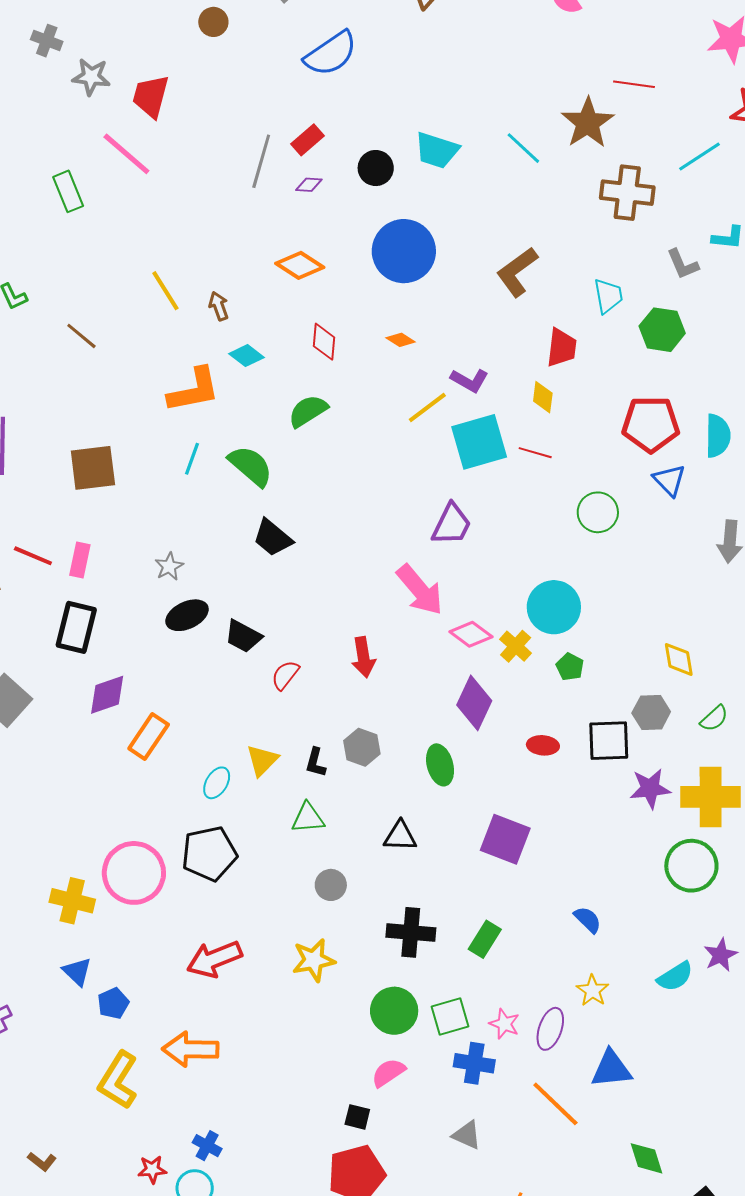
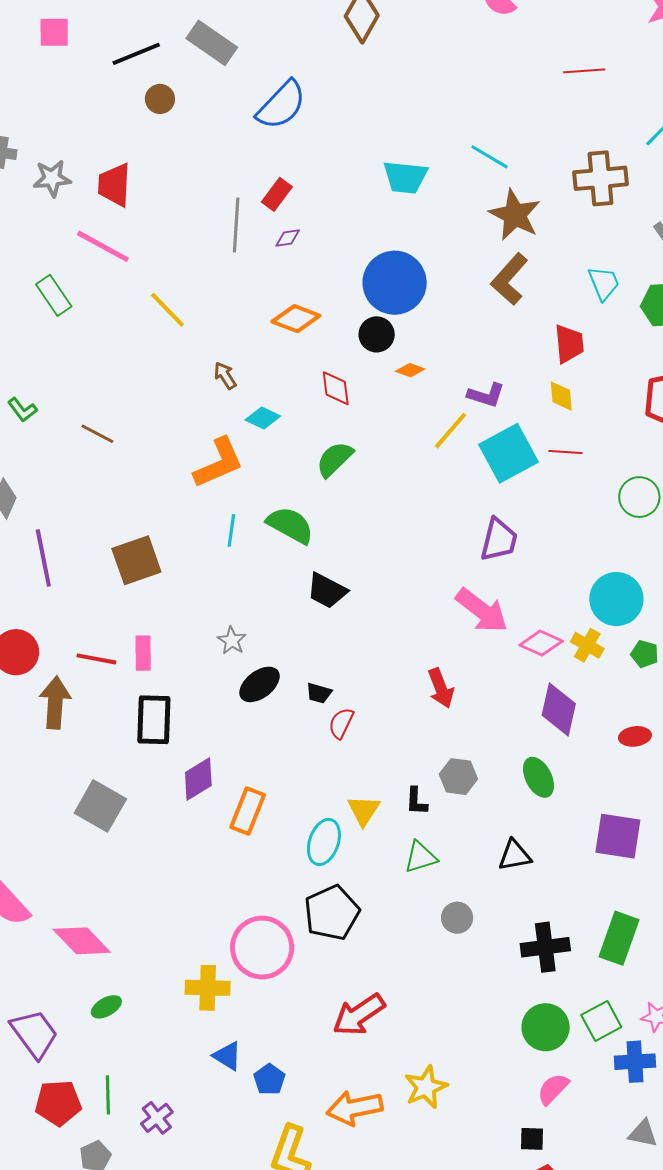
brown star: (588, 123) -> (515, 215), moved
black circle: (376, 168) -> (377, 334), moved
yellow line: (165, 291) -> (167, 310), moved
black trapezoid: (243, 636) -> (319, 693), size x0.7
red semicircle: (285, 675) -> (341, 723), moved
cyan ellipse: (217, 783) -> (324, 842), size x1.4
green rectangle: (485, 939) -> (619, 938), size x1.4
yellow star: (314, 960) -> (426, 1087), moved

